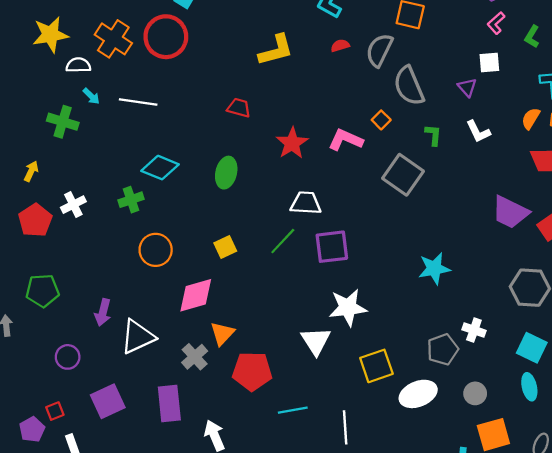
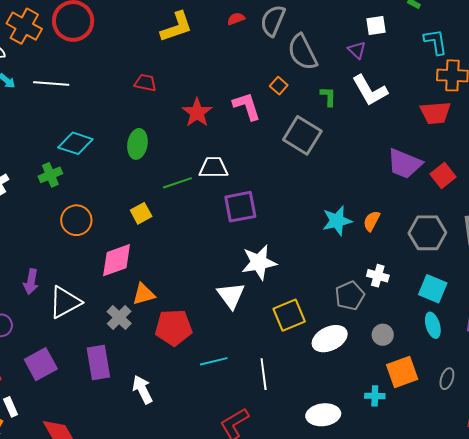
orange semicircle: (531, 119) -> (372, 221), moved
white L-shape: (478, 131) -> (370, 90), size x1.5
pink L-shape: (346, 140) -> (247, 106), turned 52
green line: (283, 241) -> (178, 183), moved, turned 32
orange triangle: (222, 333) -> (144, 294), turned 35

